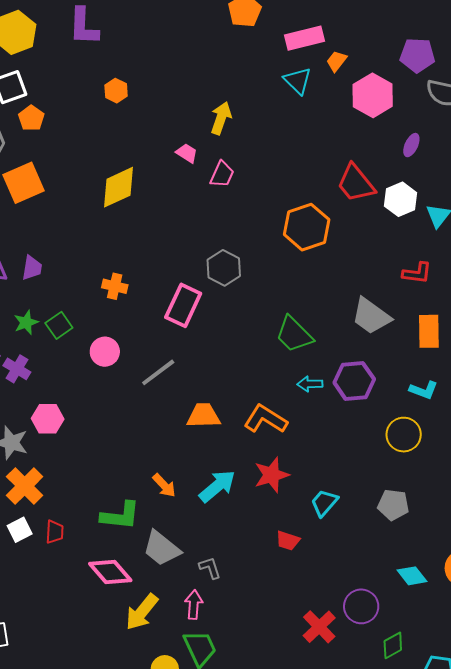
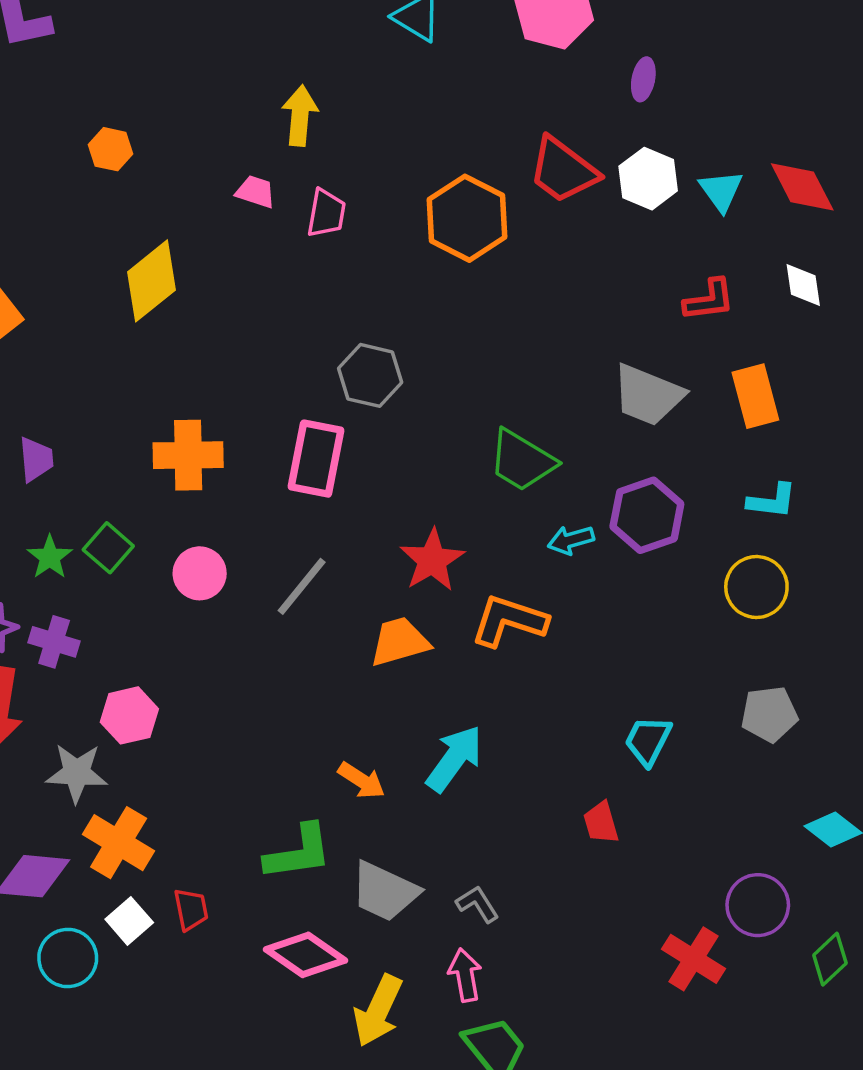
orange hexagon: (116, 91) -> (111, 149), moved
orange hexagon: (307, 227) -> (467, 218), moved
orange cross: (115, 286) -> (188, 455), size x1.5
red star: (272, 475) -> (432, 560), moved
red trapezoid: (288, 541) -> (601, 823), turned 70

